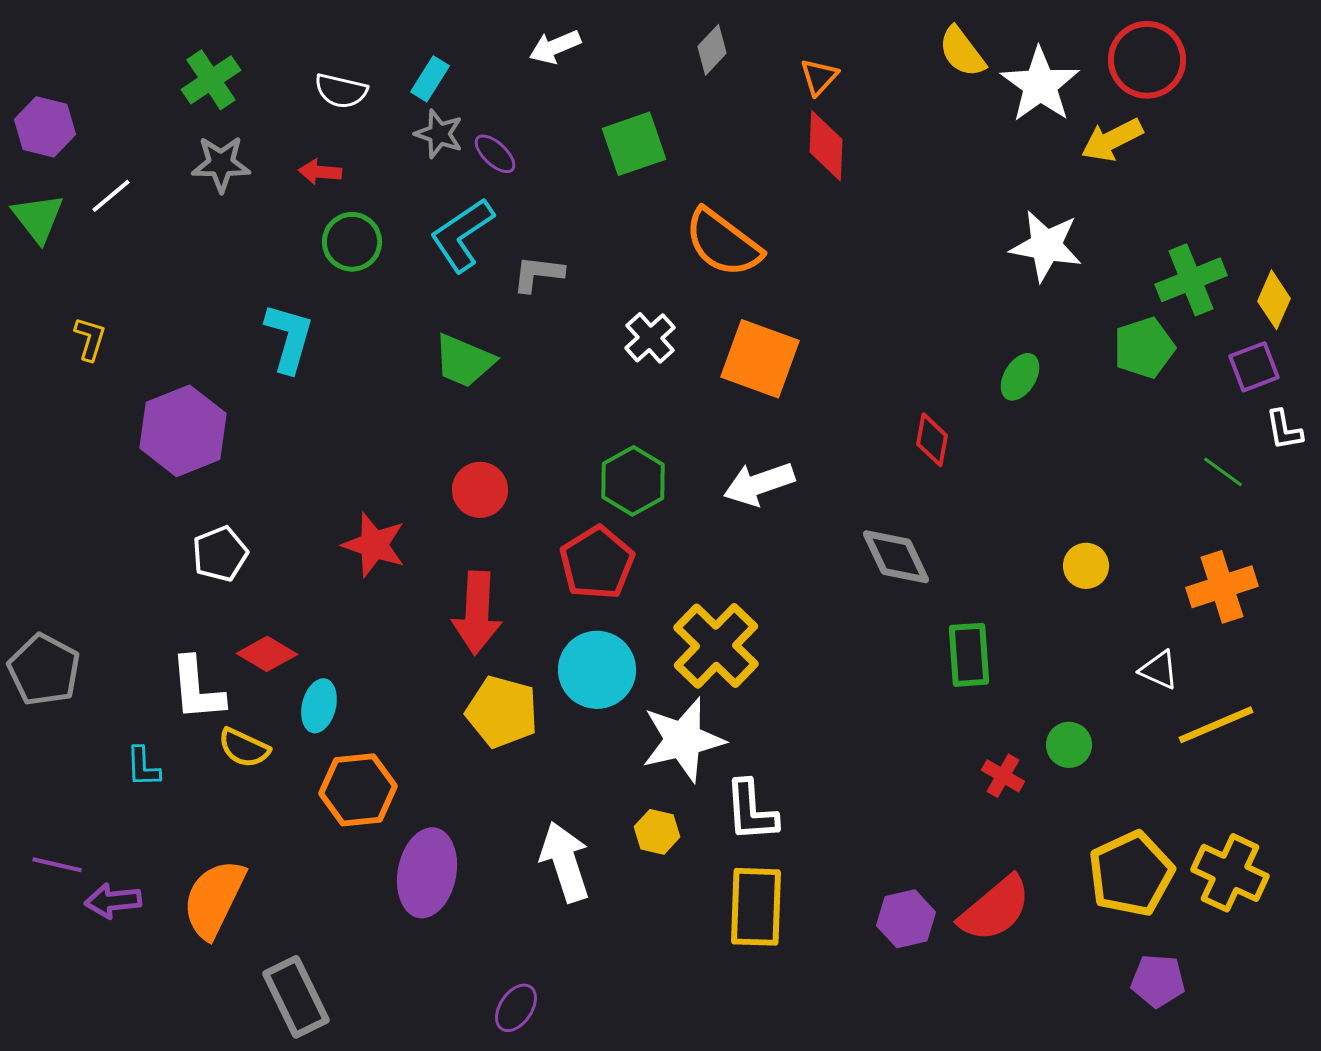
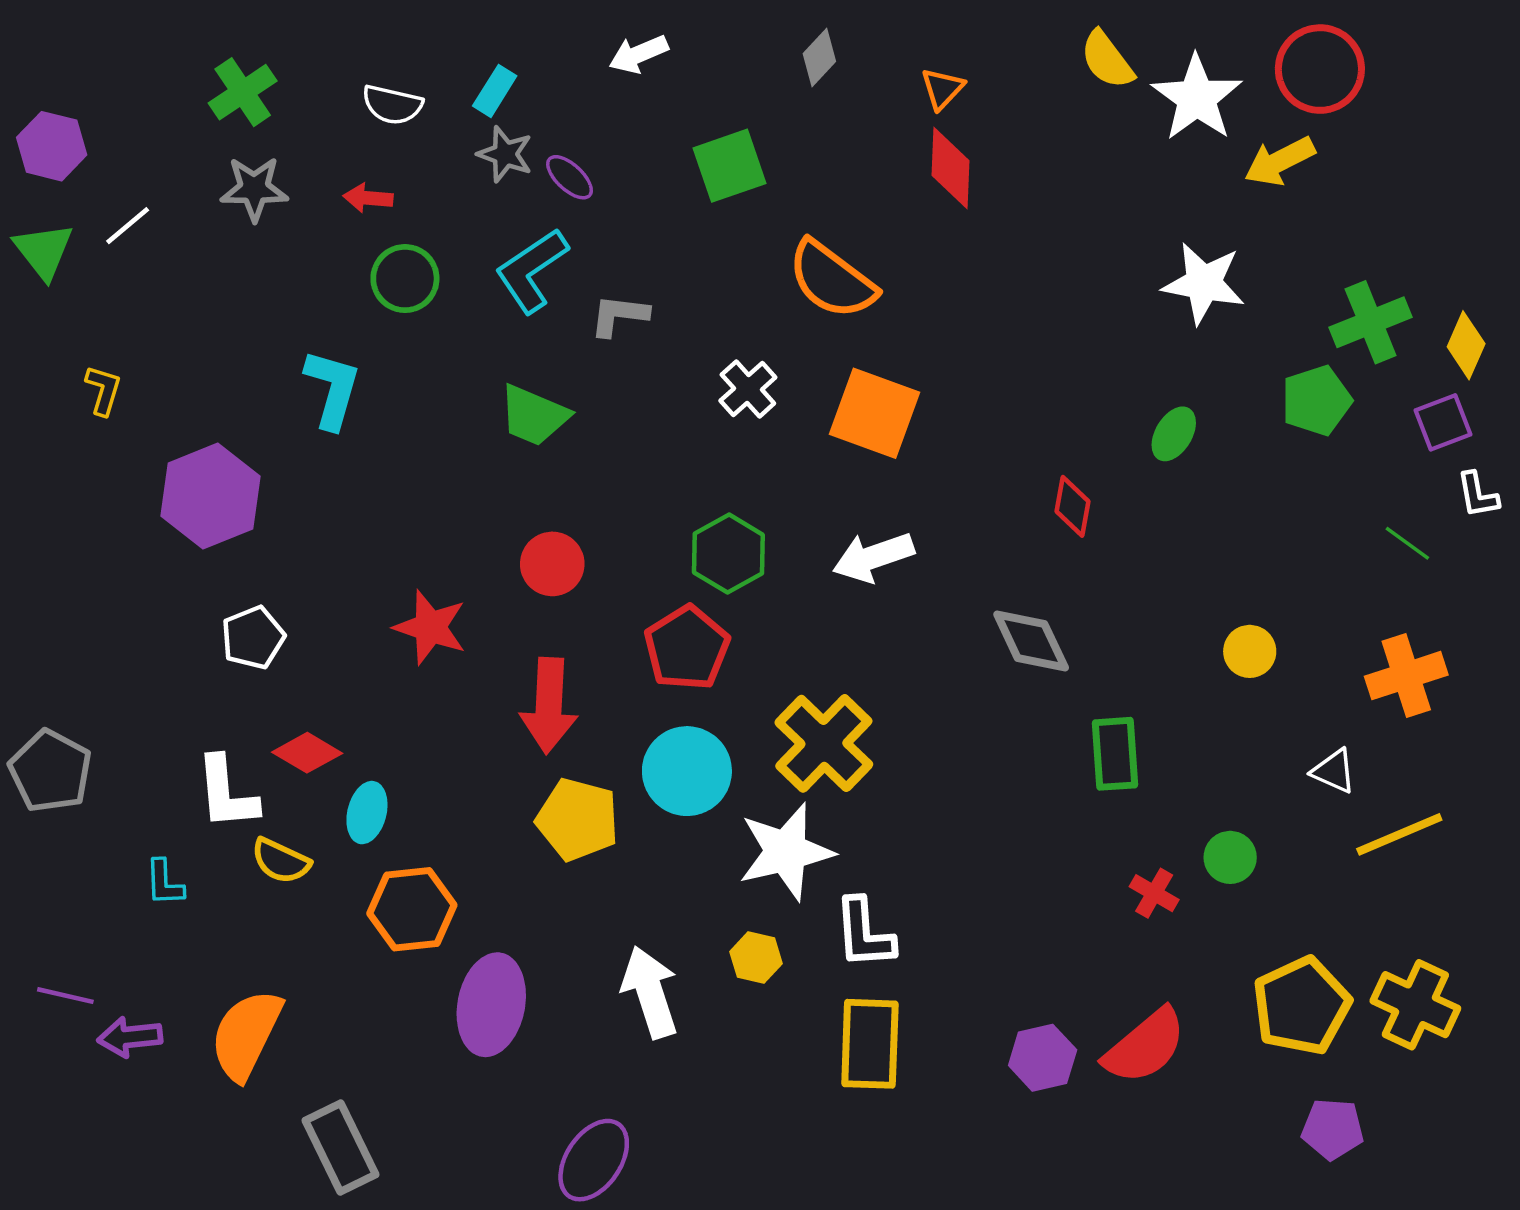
purple ellipse: (516, 1008) -> (594, 1160), size x1.5

